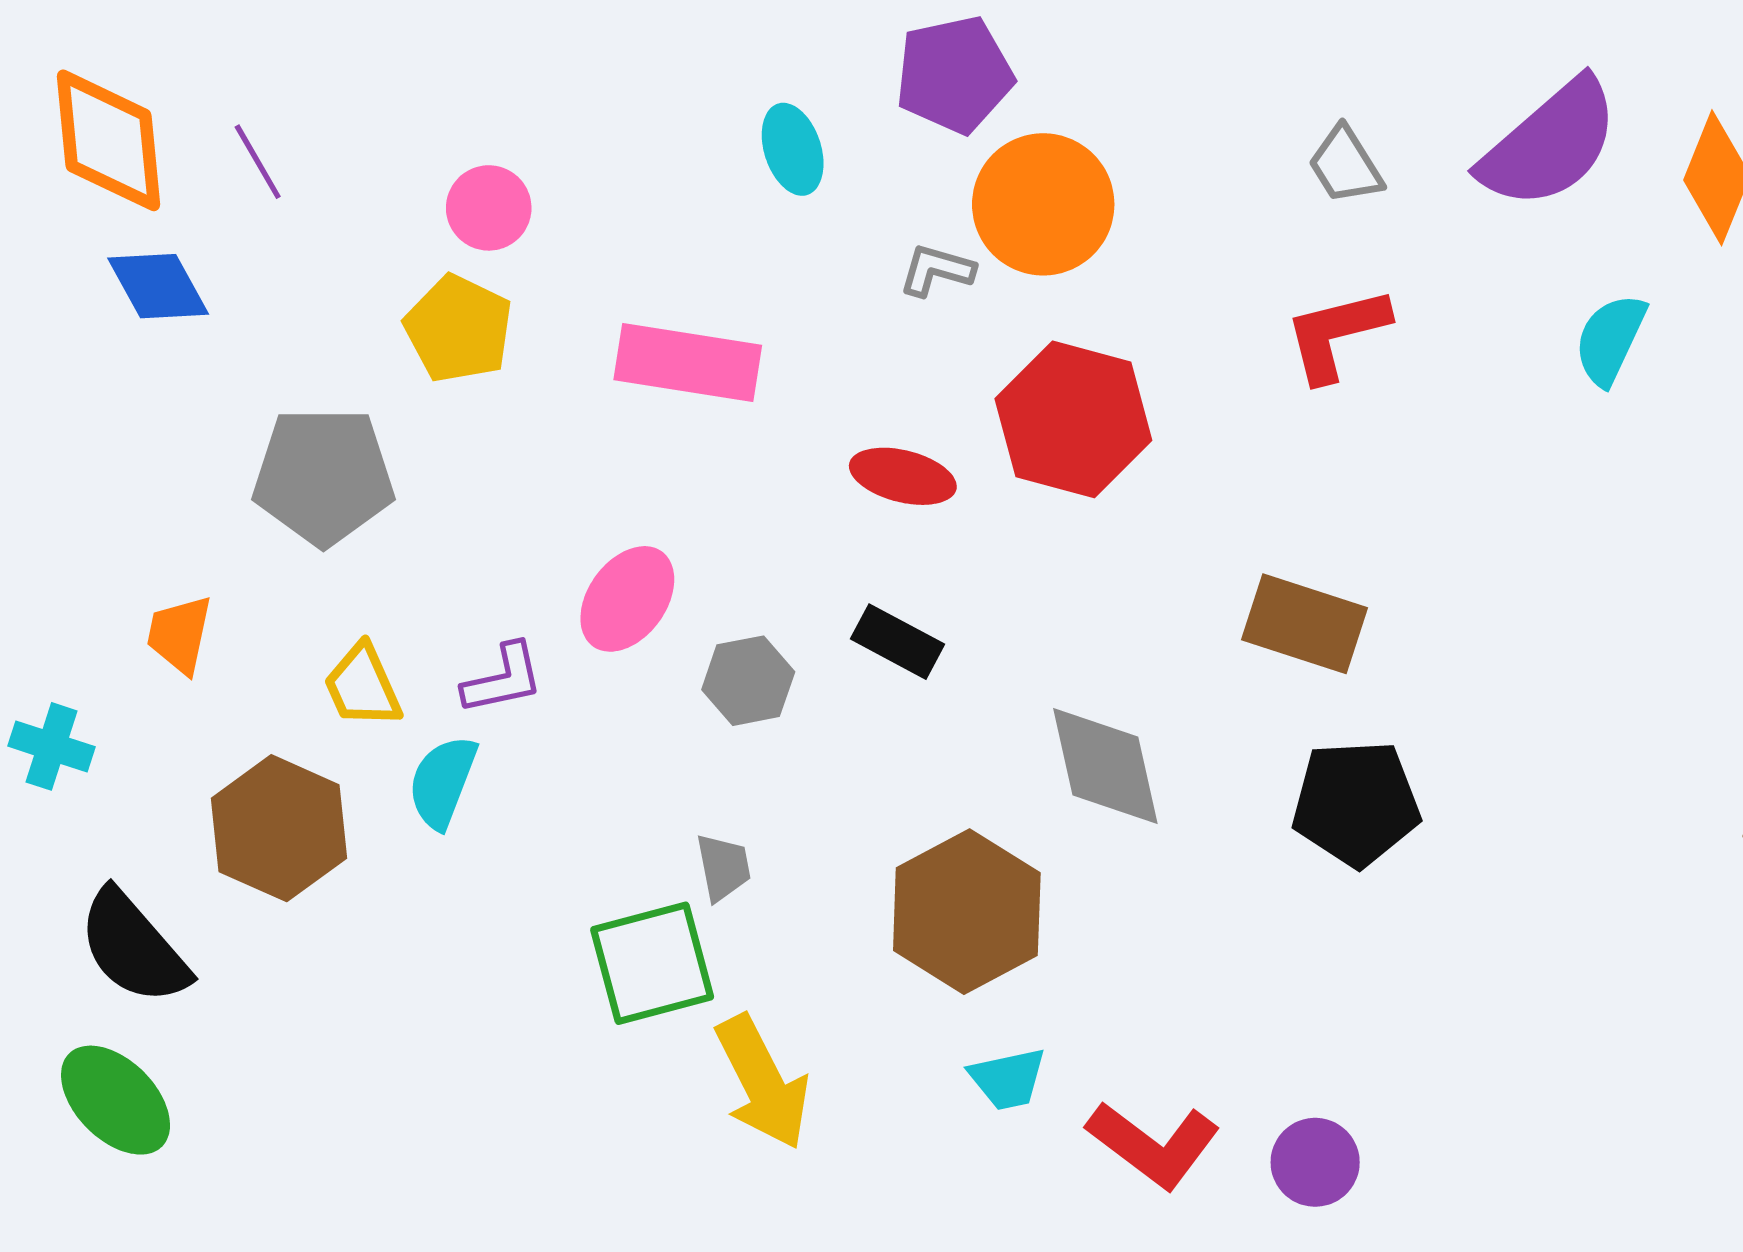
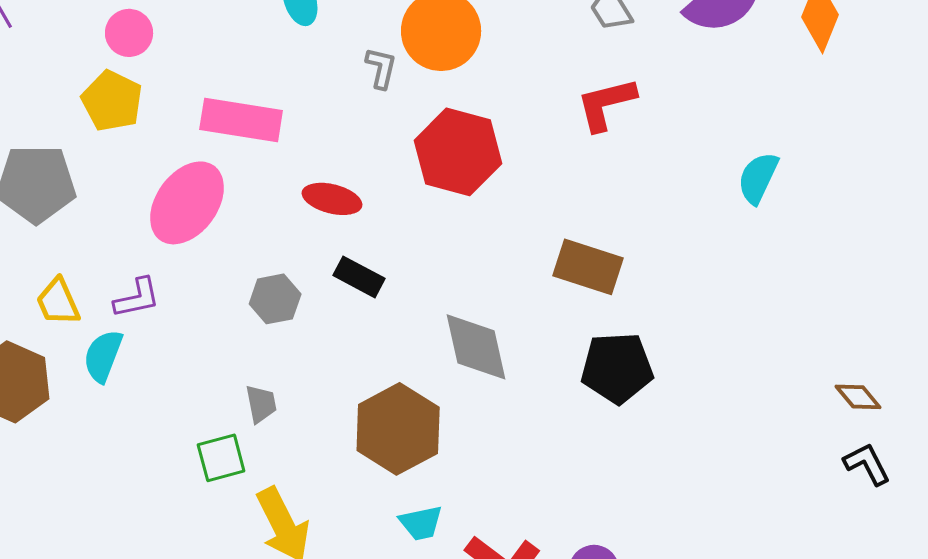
gray L-shape: (937, 270) -> (381, 68), turned 87
cyan semicircle: (1610, 339) -> (758, 178), moved
red ellipse: (903, 476) -> (332, 199), moved
pink ellipse: (627, 599) -> (187, 203), moved, size x1.4
green square: (652, 963) -> (221, 458), size x0.7

